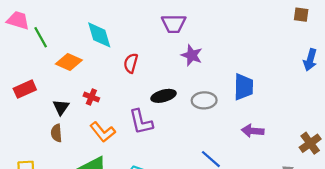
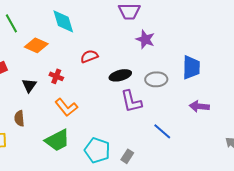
red semicircle: (131, 63) -> (89, 56), moved, turned 54
purple L-shape: (141, 122) -> (131, 101), moved
brown semicircle: (56, 133) -> (19, 118), moved

